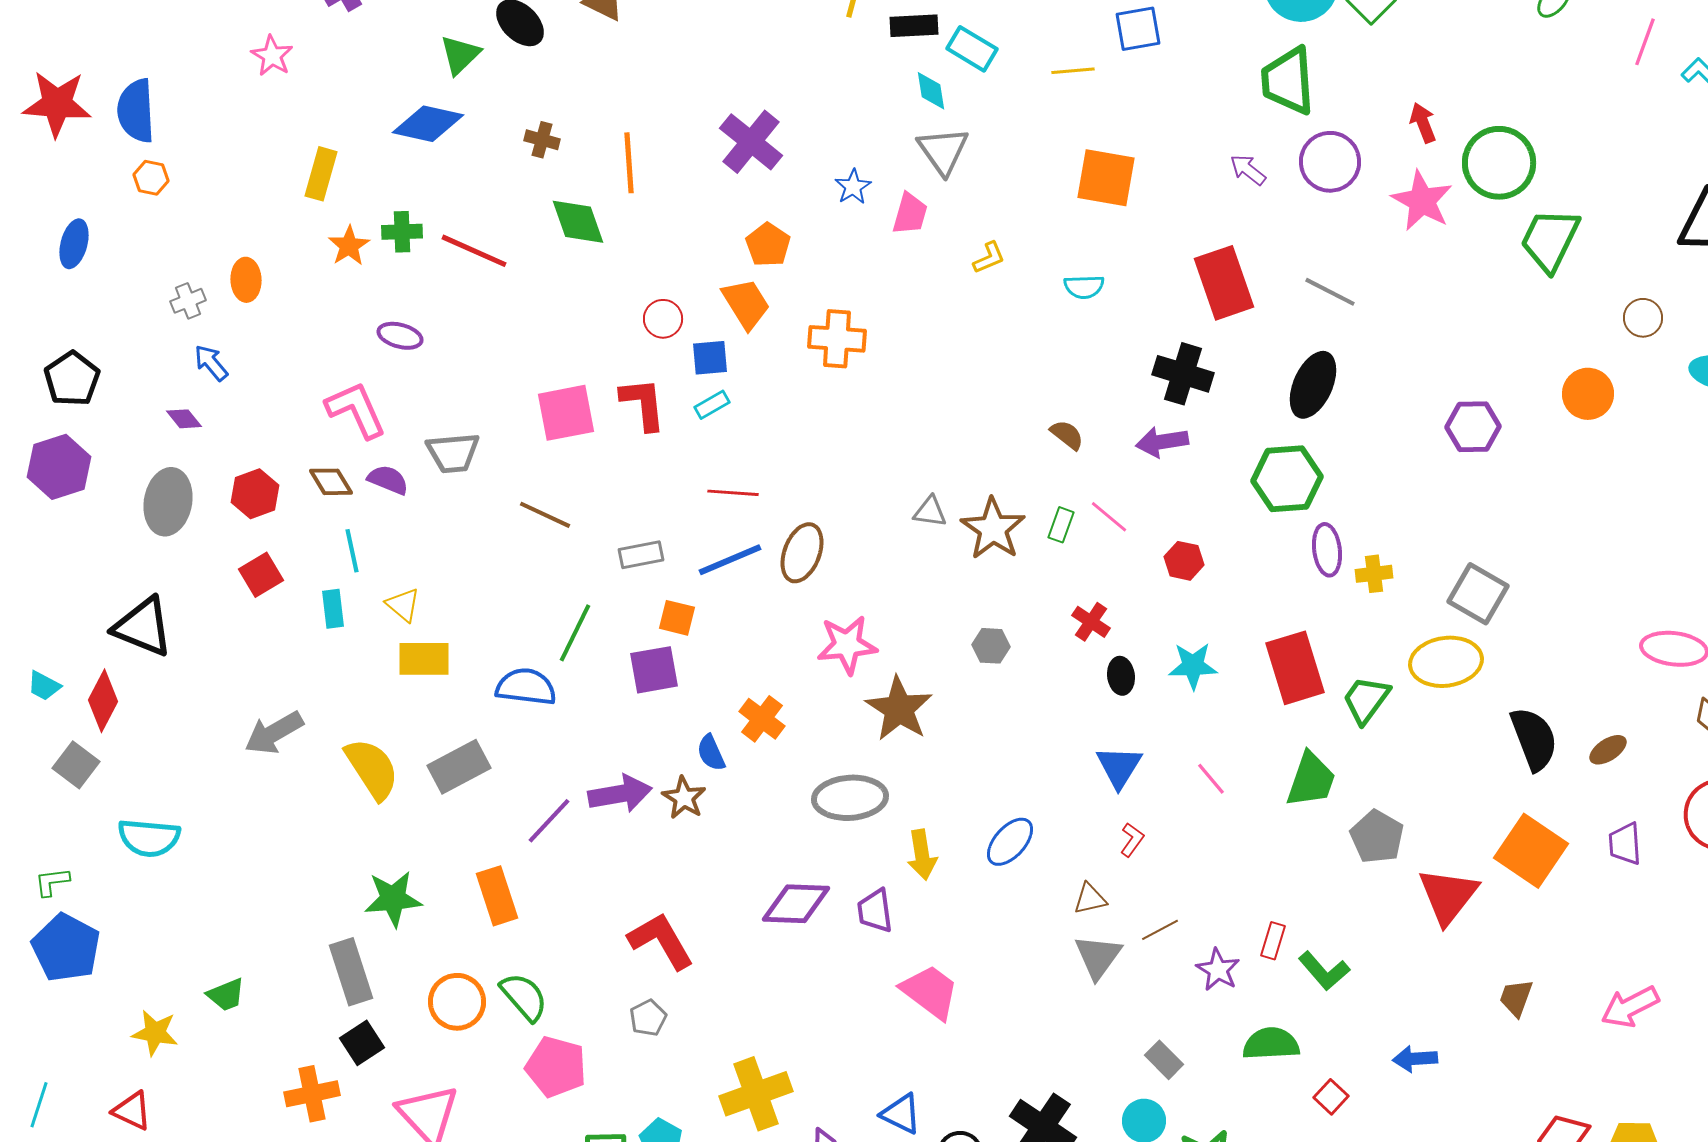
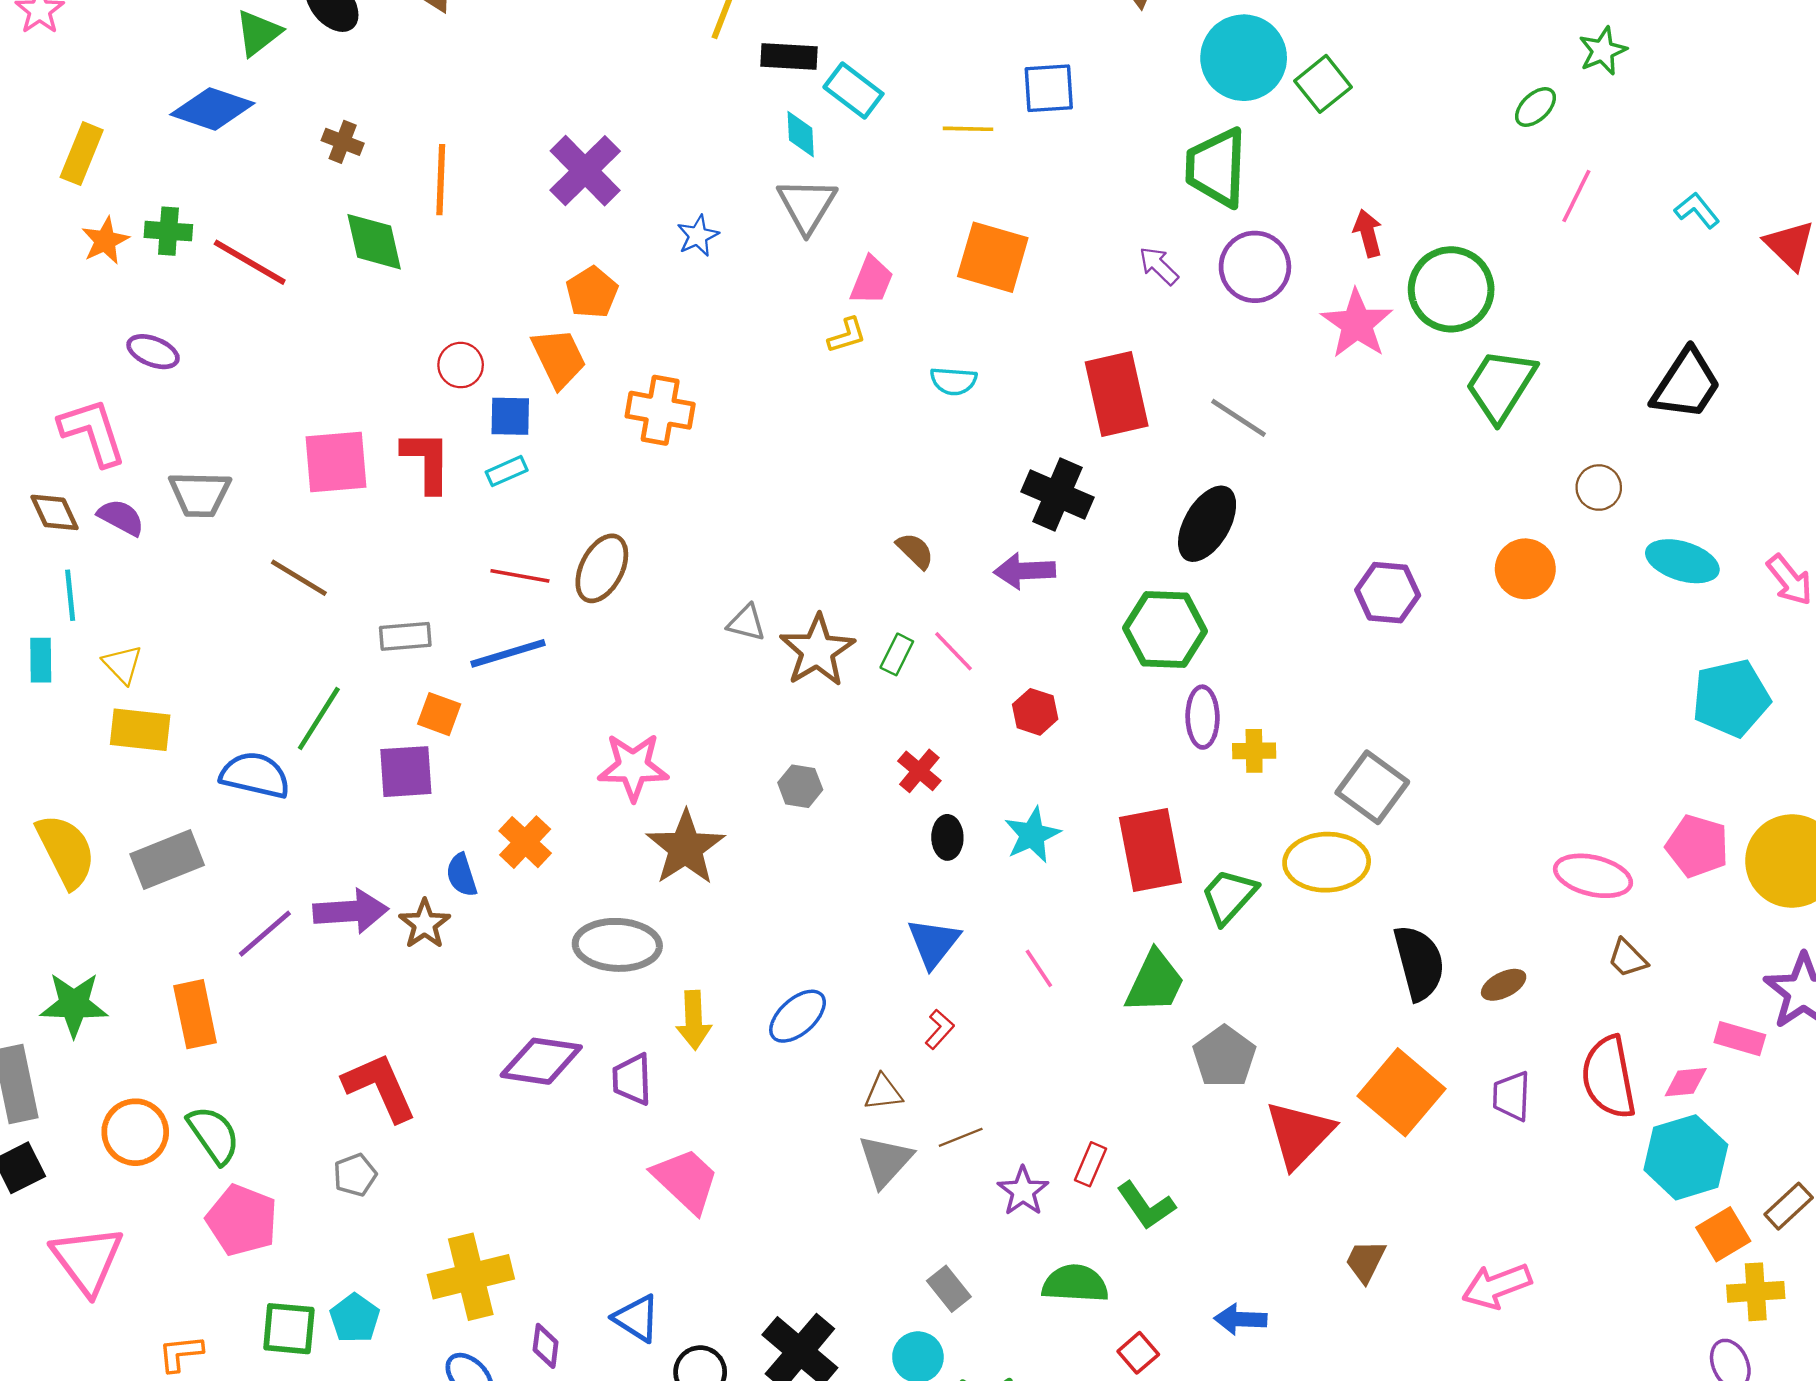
pink line: (1645, 42) -> (1576, 196), moved
pink trapezoid: (910, 214) -> (872, 280), moved
brown ellipse: (802, 553) -> (602, 568), moved
cyan star: (1193, 666) -> (1032, 835), turned -30

